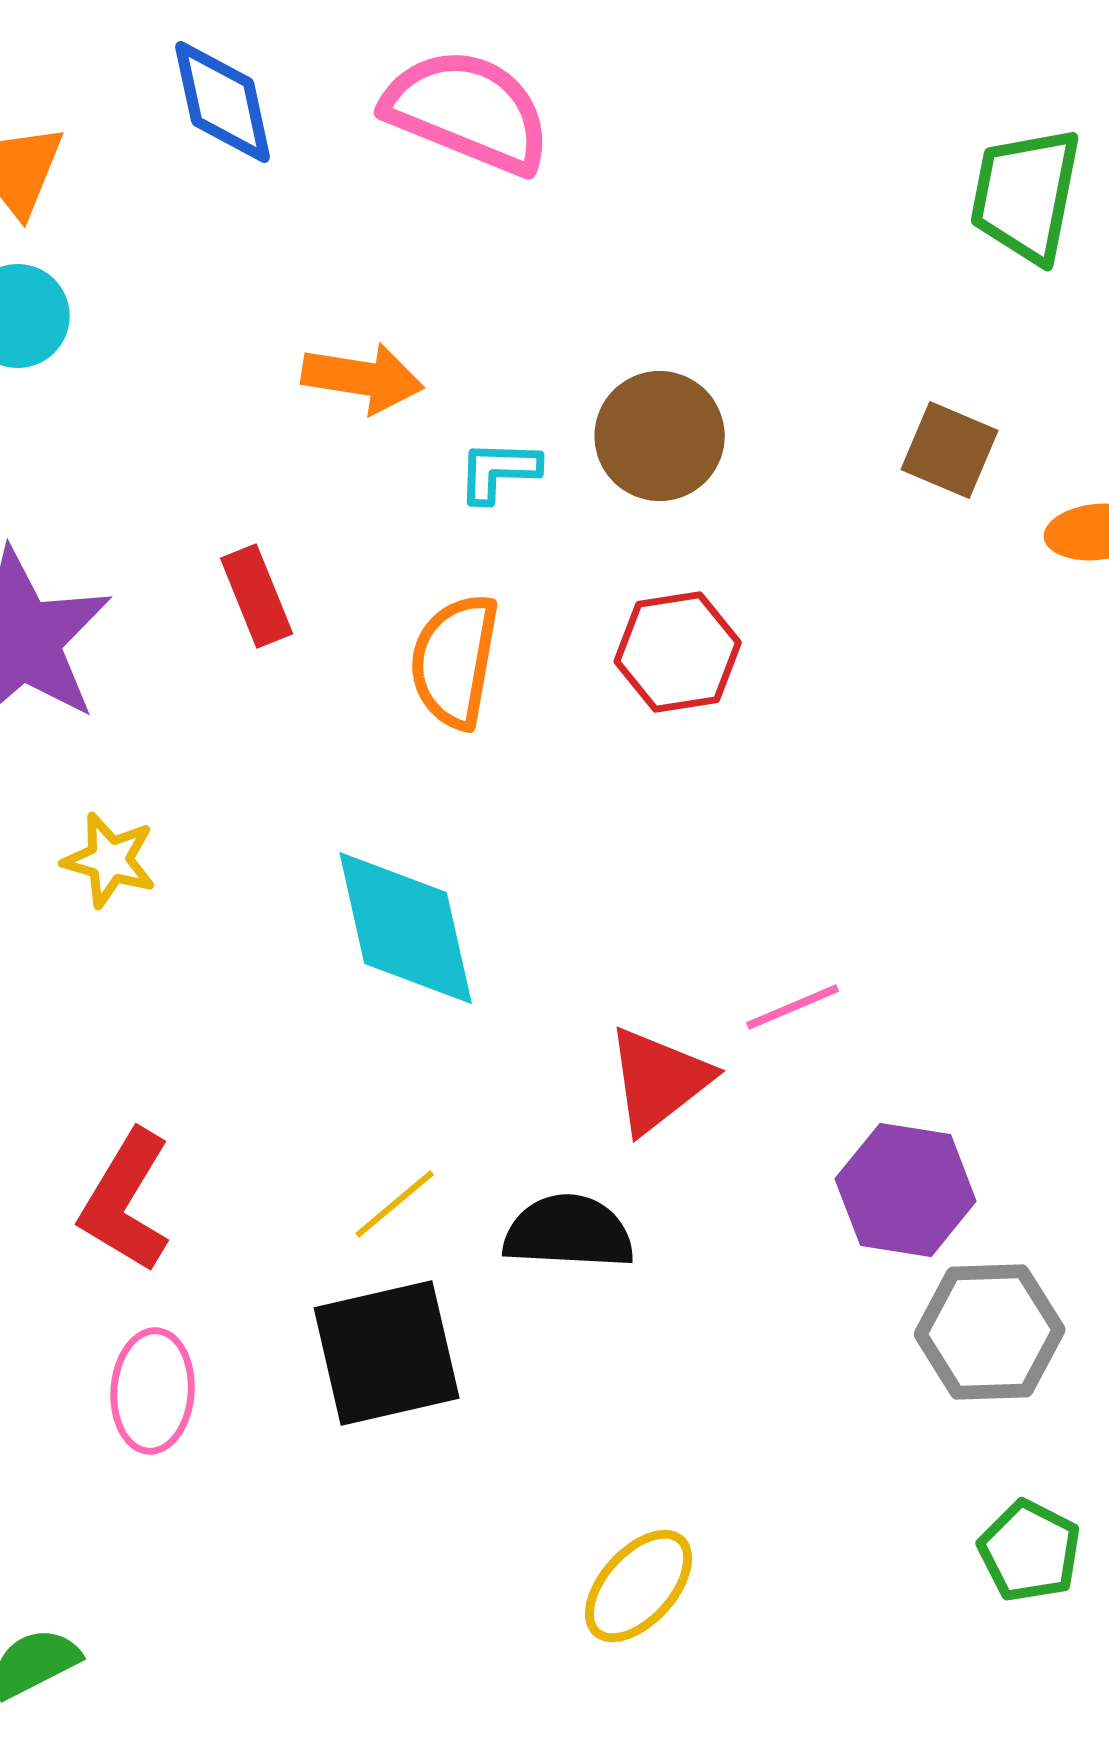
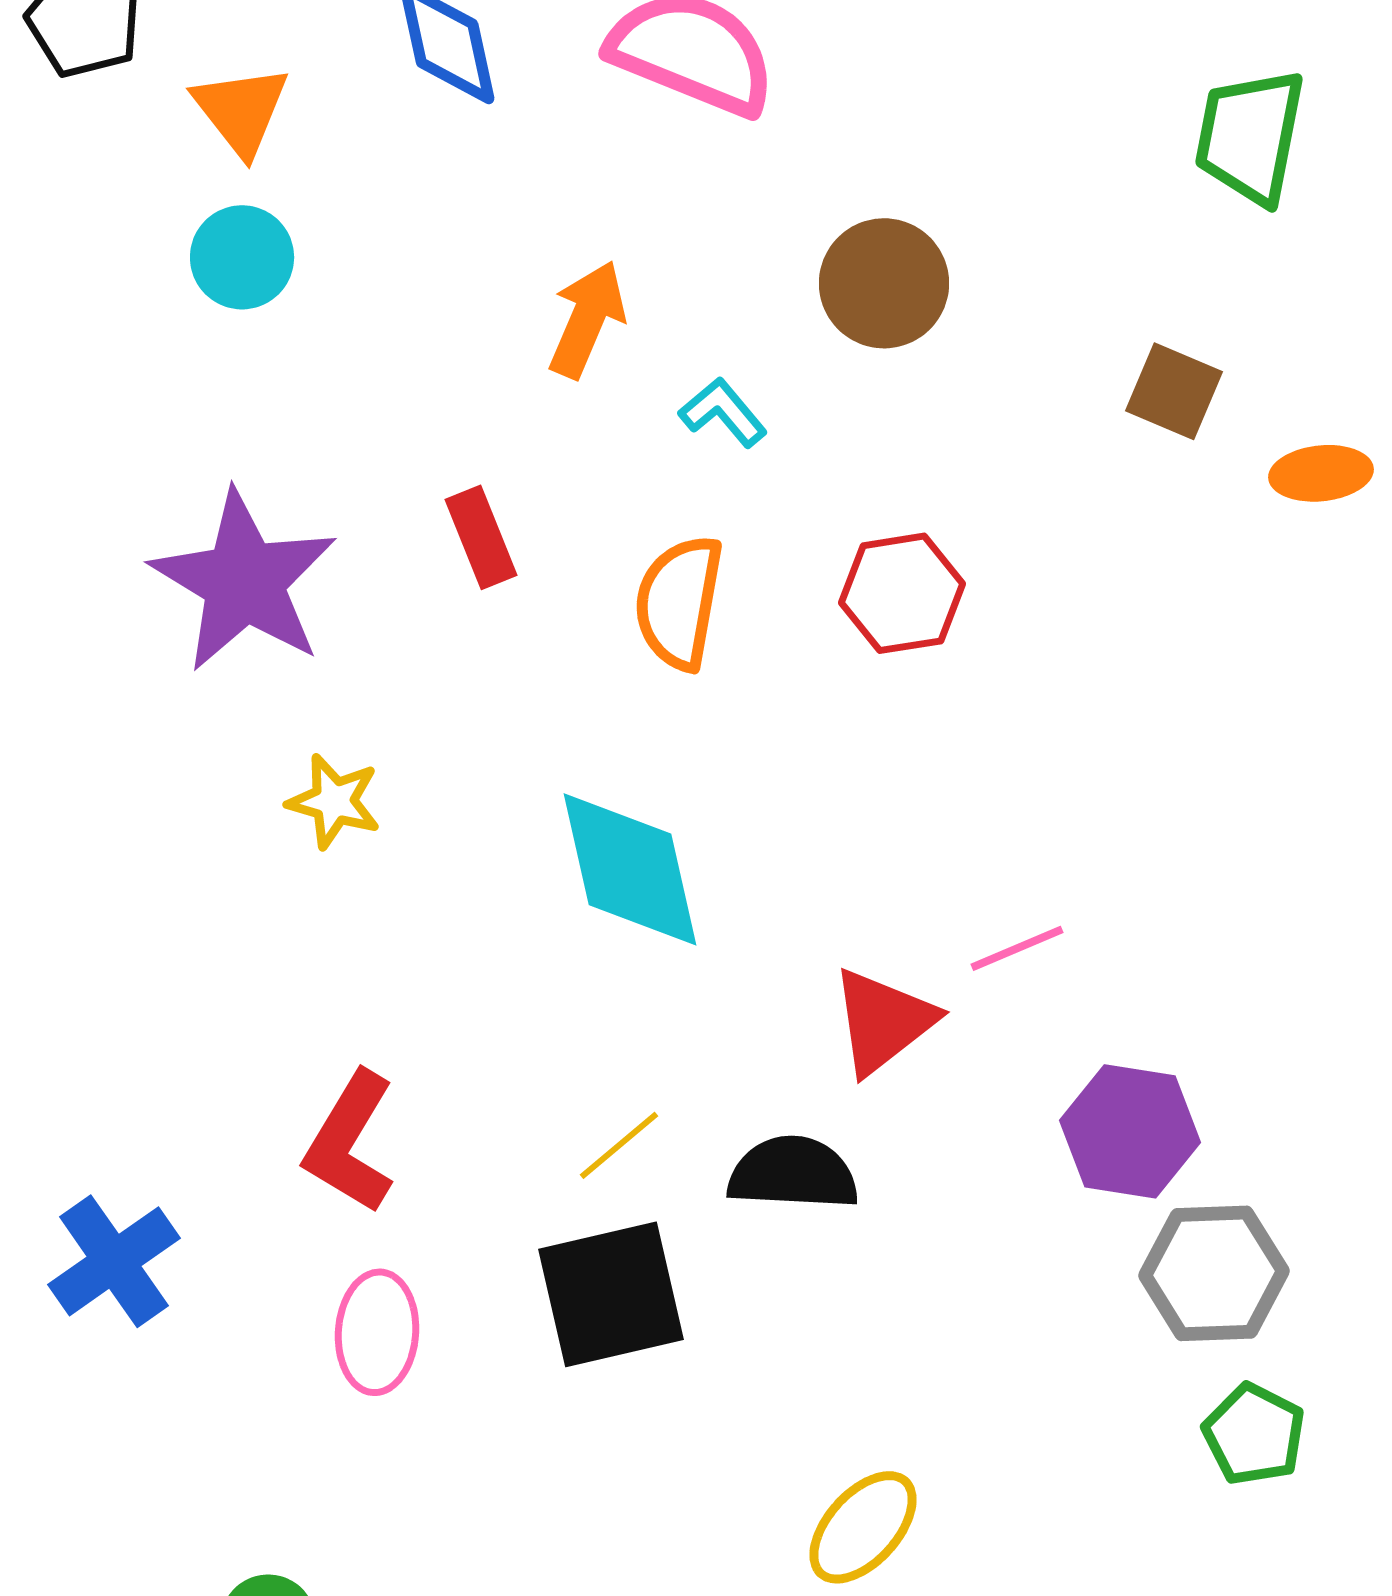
orange arrow: (363, 378) -> (587, 319), turned -76
brown circle: (660, 436) -> (884, 283), moved
cyan L-shape: (499, 471) -> (723, 412), turned 48
green pentagon: (1030, 1551) -> (1254, 1434), moved

